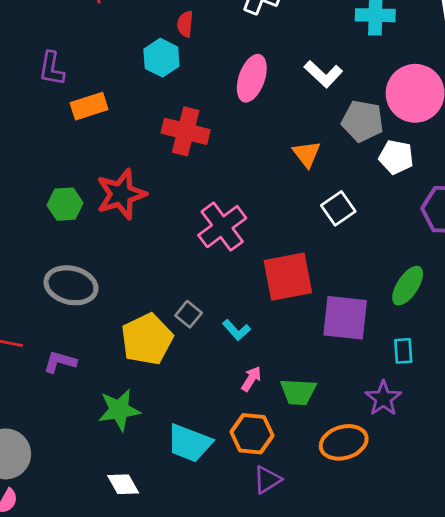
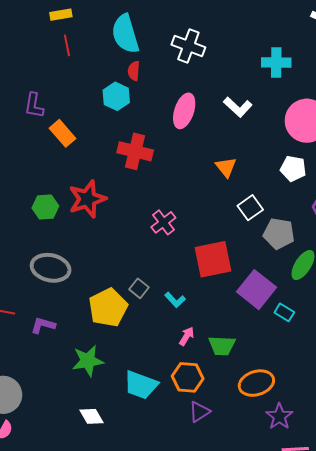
orange rectangle: (89, 106) -> (62, 133), turned 68
gray pentagon: (362, 121) -> (279, 234), moved
pink cross: (222, 227) -> (163, 222), size x0.7
purple square: (345, 318) -> (256, 290), turned 33
cyan rectangle: (403, 351) -> (284, 312), moved, turned -54
purple star: (383, 398) -> (279, 416), moved

